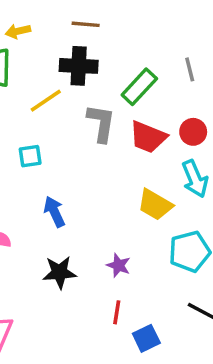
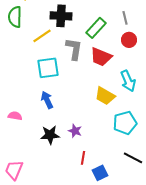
red circle: (193, 132) -> (129, 40), moved
cyan square: (30, 156) -> (48, 68), moved, size x1.6
purple star: (119, 265) -> (75, 131), moved

